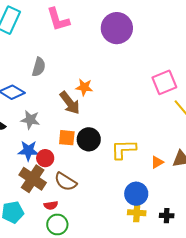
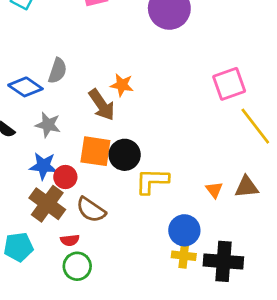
gray semicircle: (39, 67) -> (57, 71), moved
orange square: (67, 138) -> (95, 151), size x1.4
yellow L-shape: (123, 149) -> (152, 181), moved
orange triangle: (157, 162) -> (214, 190), turned -40
black cross: (167, 216) -> (223, 261), size x2.0

